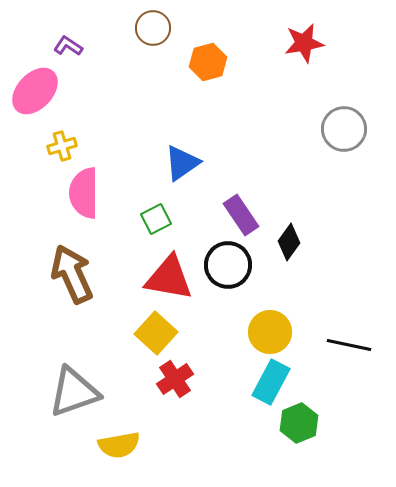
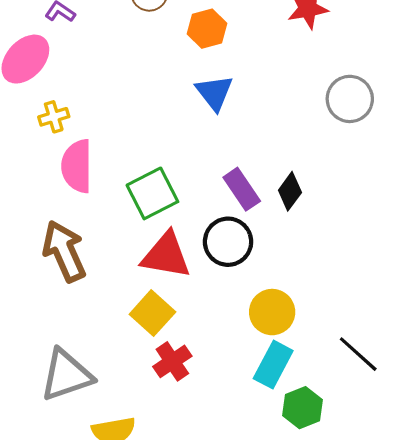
blue triangle: (182, 163) -> (214, 93), moved, turned -33
green square: (156, 219) -> (152, 193), size x1.6
black diamond: (289, 242) -> (290, 191), moved
black line: (349, 345) -> (358, 354), moved, turned 30

